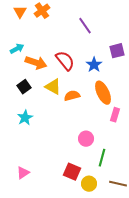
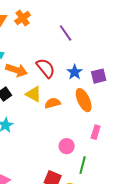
purple square: (117, 51) -> (99, 76), moved
pink rectangle: (115, 115) -> (96, 132), moved

